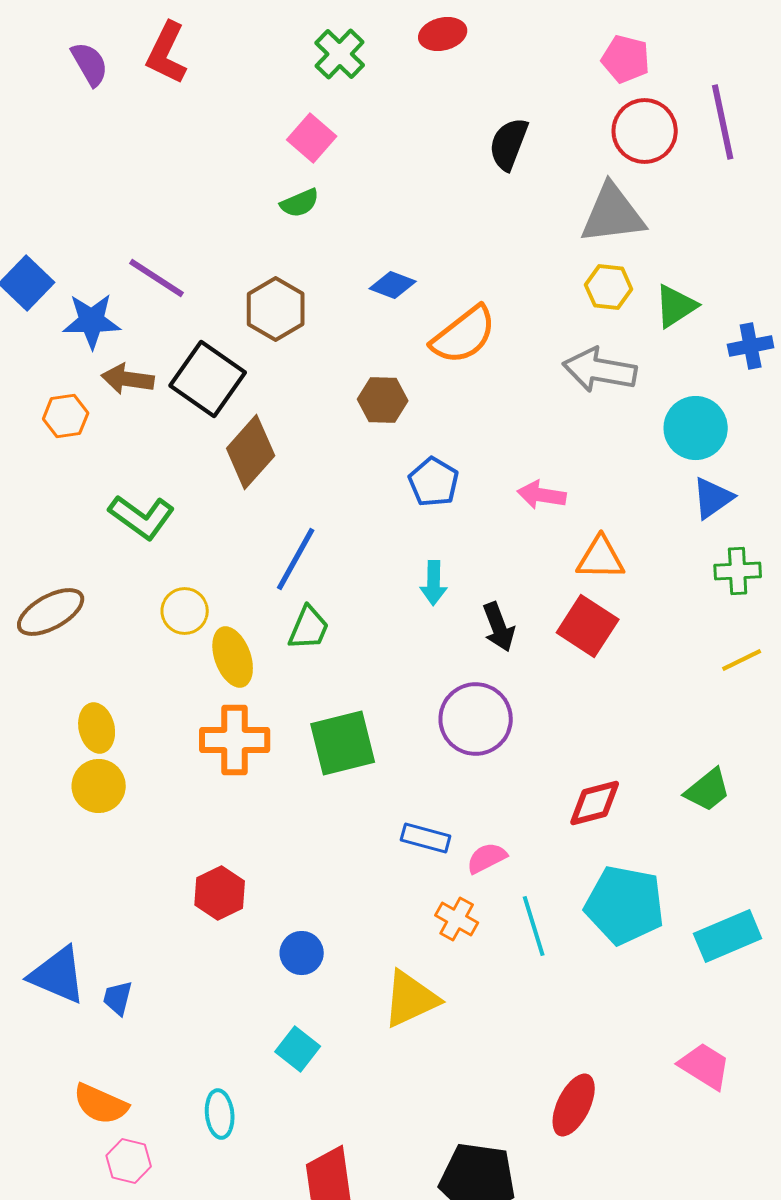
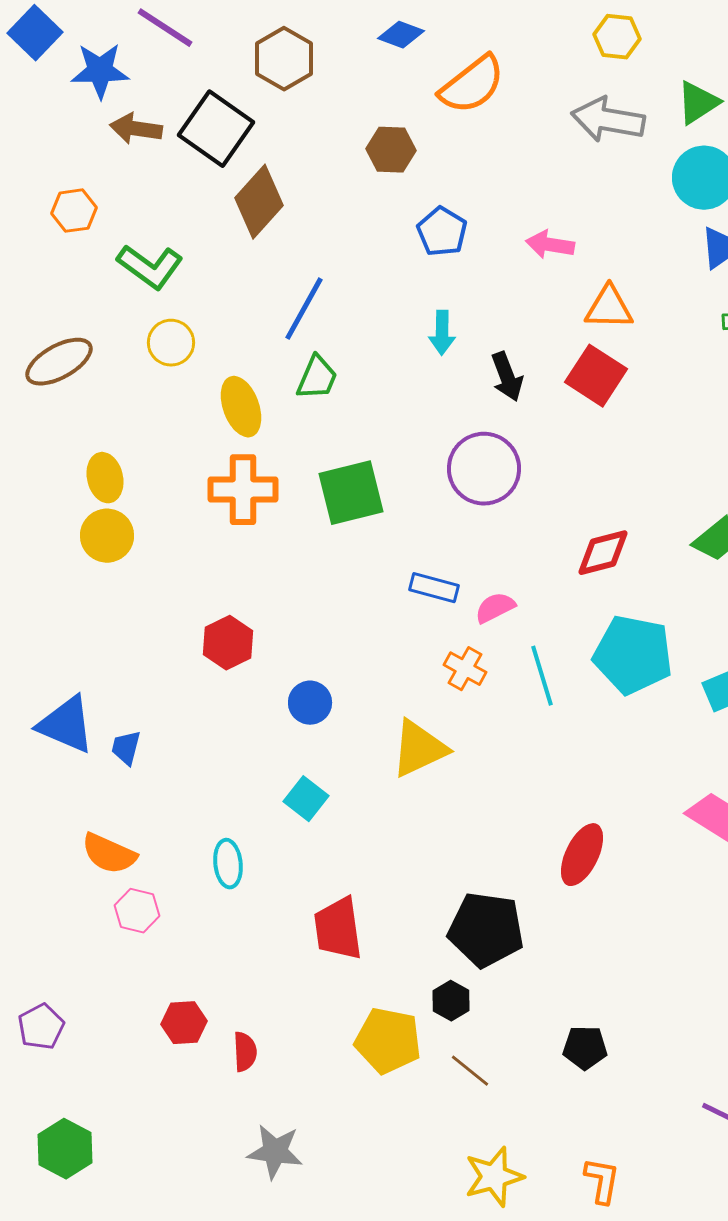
green triangle: (676, 306) -> (698, 103), moved
orange hexagon: (66, 416) -> (74, 211), moved
yellow circle: (185, 611) -> (171, 343), moved

